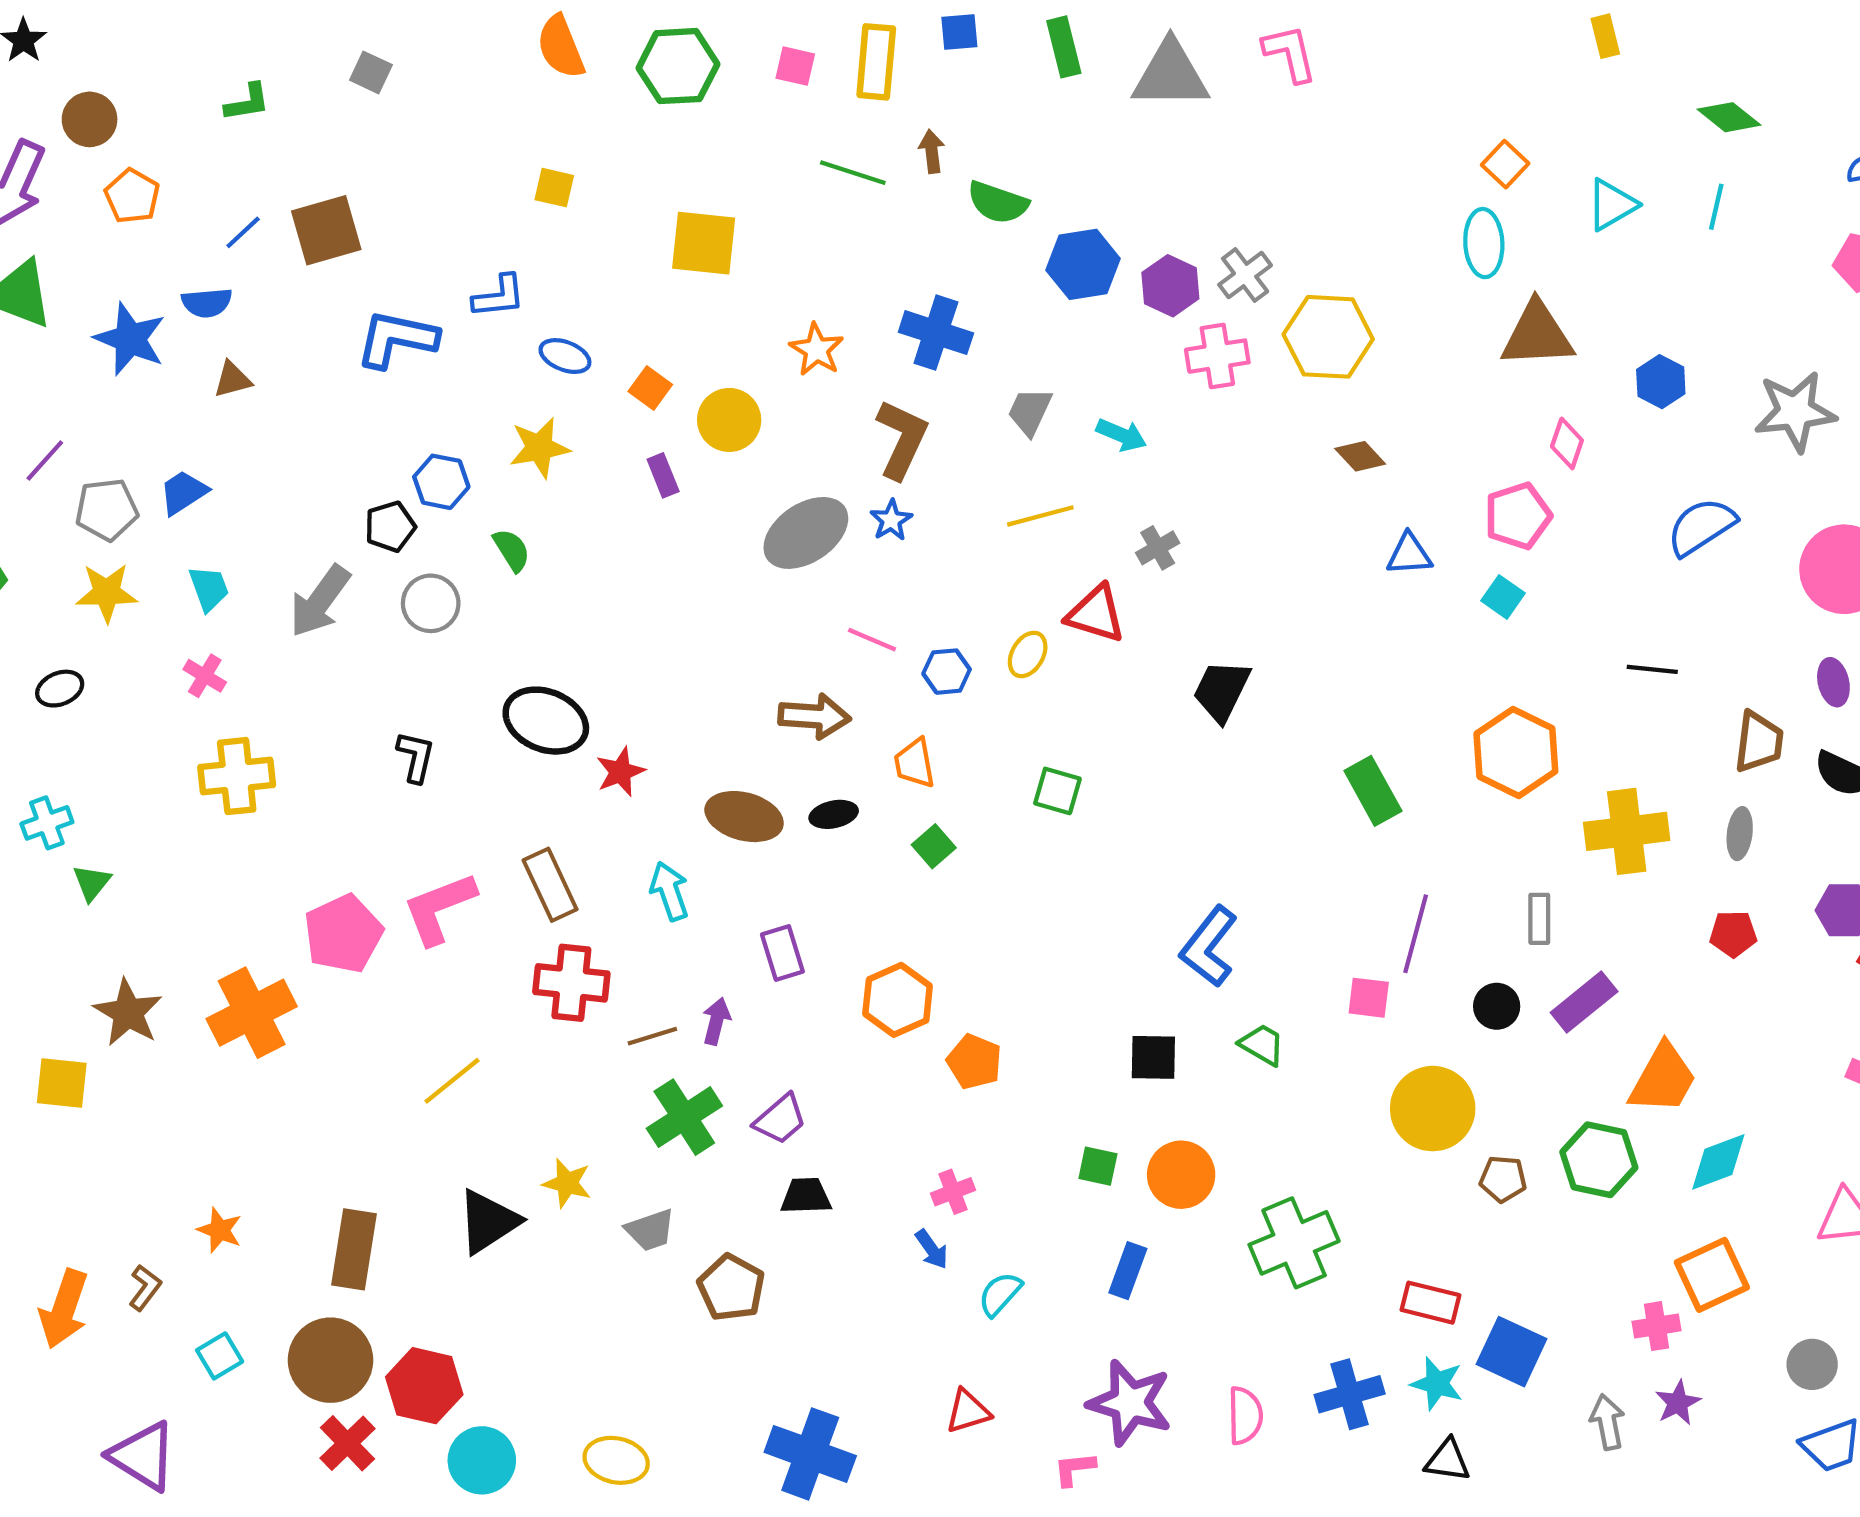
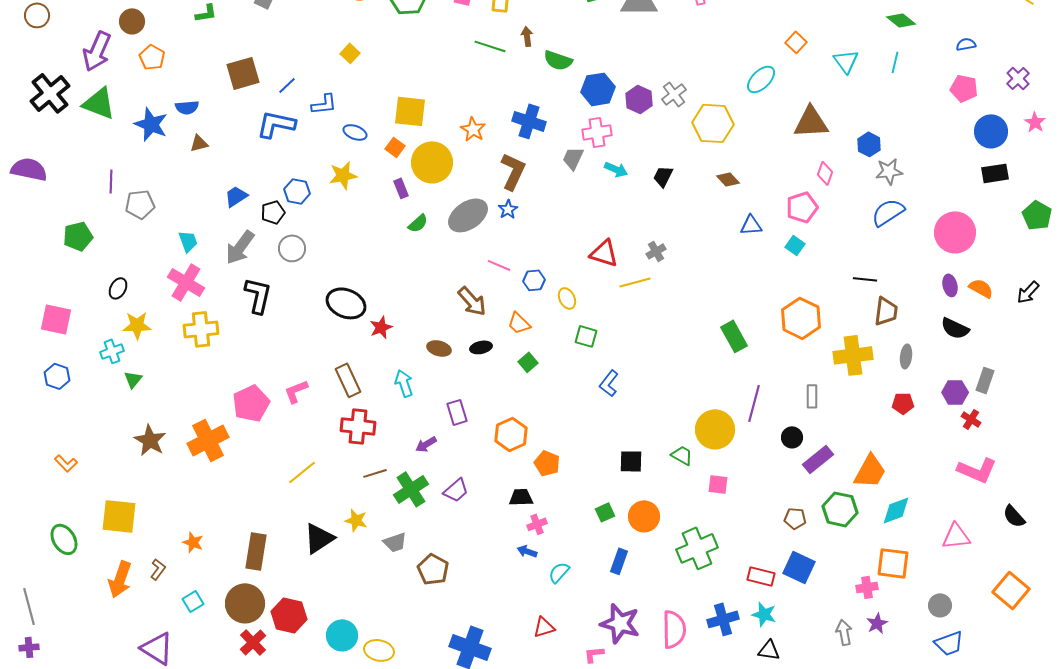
yellow square: (554, 188) -> (350, 53), turned 30
cyan triangle: (1612, 205) -> (846, 61), turned -36
blue line: (243, 232) -> (287, 85), moved
yellow square: (704, 243) -> (410, 111), moved
cyan ellipse: (1484, 243) -> (761, 79), moved, turned 48
pink cross: (1217, 356) -> (597, 132), moved
gray star: (1795, 411) -> (889, 171), moved, size x0.7
yellow circle: (729, 420) -> (432, 162), size x1.4
purple line: (45, 460) -> (111, 181), turned -40
blue trapezoid: (183, 492) -> (236, 196), moved
yellow line: (1040, 516) -> (635, 282), moved
gray cross: (1158, 548) -> (656, 251), moved
green semicircle: (512, 550) -> (418, 223), moved, turned 80
yellow star: (107, 593) -> (137, 325), moved
yellow ellipse: (1028, 654) -> (567, 298), moved, turned -55
pink cross: (205, 676) -> (186, 282), size x1.8
black ellipse: (60, 689) -> (118, 288), turned -40
black trapezoid: (1222, 691) -> (663, 176), moved, size x0.7
brown arrow: (814, 716) -> (472, 301), turned 44
brown trapezoid: (1759, 742) -> (886, 311), moved
black L-shape: (416, 757) -> (258, 295), moved, size x1.5
orange trapezoid: (915, 763) -> (519, 323), turned -35
brown ellipse: (744, 817) -> (439, 348), size x0.7
pink L-shape: (439, 908) -> (296, 391), size x0.7
blue L-shape: (1209, 947) -> (609, 383), moved, size x0.7
pink square: (1369, 998) -> (718, 484), moved
purple rectangle: (1584, 1002) -> (818, 459), moved
purple arrow: (716, 1021) -> (426, 444), turned -135
brown line: (652, 1036) -> (375, 473), moved
yellow square: (62, 1083) -> (119, 516), moved, size x1.4
yellow circle: (1433, 1109) -> (715, 429), moved
green square: (1098, 1166) -> (605, 512), turned -36
black trapezoid: (806, 1196) -> (521, 497), moved
blue arrow: (932, 1249) -> (527, 551), turned 144
orange square: (1712, 1275) -> (893, 563), turned 32
blue square: (1512, 1352) -> (799, 567), moved
pink semicircle: (1245, 1416) -> (674, 629), size x1.4
cyan circle: (482, 1460) -> (342, 635), moved

